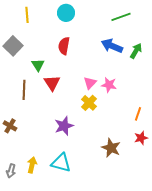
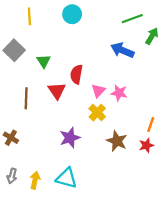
red semicircle: (64, 46) -> (76, 74), moved
green arrow: (136, 51) -> (152, 36), moved
green triangle: (38, 65) -> (44, 61), moved
red star: (141, 138) -> (146, 145), moved
brown star: (111, 148) -> (117, 141), moved
gray arrow: (11, 171) -> (12, 176), moved

